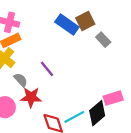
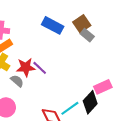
brown square: (85, 21) -> (82, 24), moved
red star: (31, 97) -> (26, 67), moved

